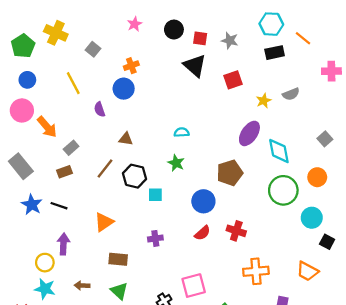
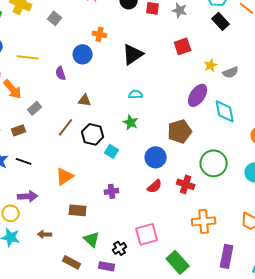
black rectangle: (275, 53) -> (221, 21), turned 60
orange cross: (131, 66) -> (100, 34), moved, turned 32
black triangle: (195, 66) -> (133, 54), moved, turned 45
yellow line: (73, 83) -> (28, 57), moved, turned -55
gray semicircle: (291, 94) -> (231, 72), moved
brown rectangle: (65, 172) -> (19, 130), moved
green circle: (283, 190) -> (214, 163), moved
cyan square: (155, 195) -> (112, 151), turned 32
purple arrow: (63, 244) -> (28, 196), turned 84
green triangle: (119, 291) -> (92, 239), moved

